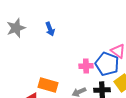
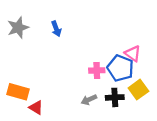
orange rectangle: (48, 85) -> (18, 92), moved

